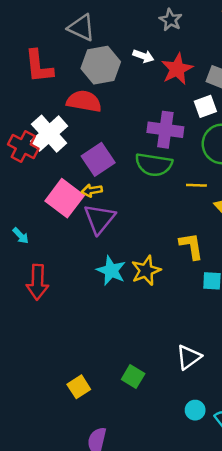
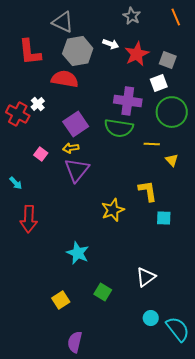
white cross: (49, 134) -> (38, 104), size x0.5
pink square: (65, 198) -> (41, 154), moved, size x0.5
cyan star: (111, 271) -> (78, 253), moved

